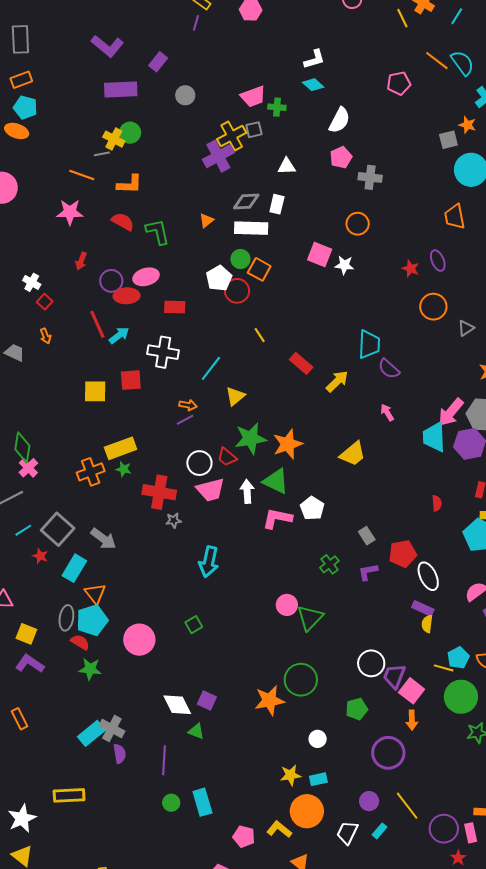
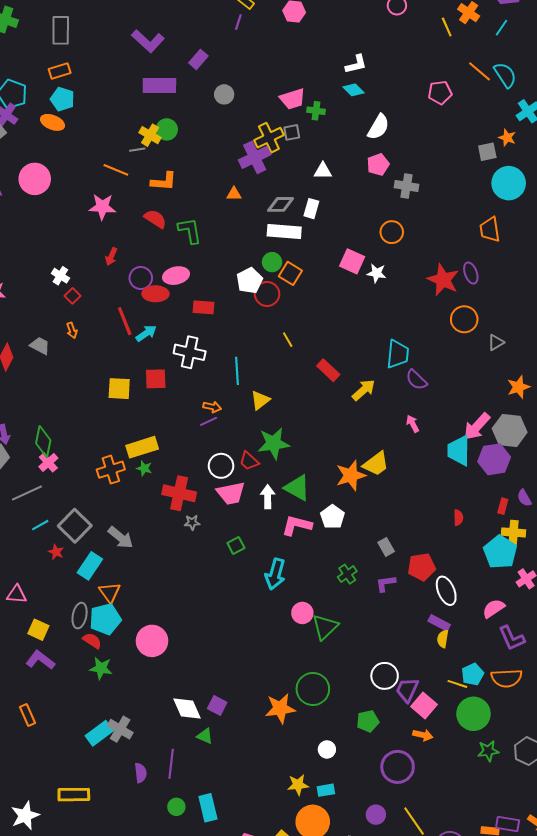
orange triangle: (207, 220) -> (234, 194), moved, turned 35
red star: (411, 269) -> (443, 280), size x1.8
cyan line: (211, 368) -> (237, 371), turned -44
orange star: (288, 444) -> (351, 475), moved
cyan arrow: (209, 562) -> (275, 574), moved
green square: (194, 625) -> (236, 545), moved
orange arrow: (412, 720) -> (423, 735), turned -78
purple semicircle: (120, 754) -> (141, 773), moved

